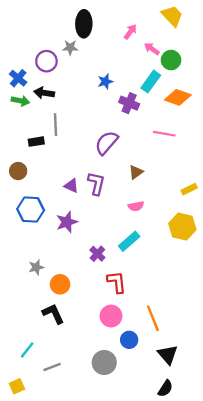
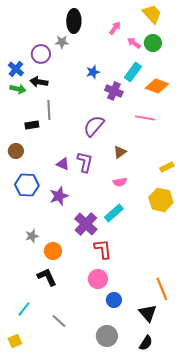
green circle: (171, 60) -> (153, 43), moved
purple cross: (97, 254) -> (86, 224), size x1.6
orange line: (153, 318) -> (162, 289), moved
gray circle: (104, 362) -> (107, 336), moved
gray line: (52, 367) -> (59, 321), moved, turned 63

